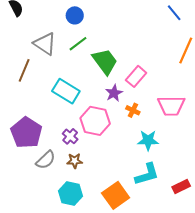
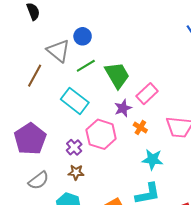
blue circle: (75, 15) -> (83, 36), moved
green line: (78, 44) -> (86, 66), moved
gray semicircle: (46, 160) -> (39, 180), moved

